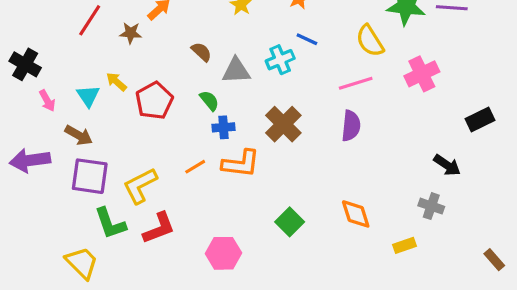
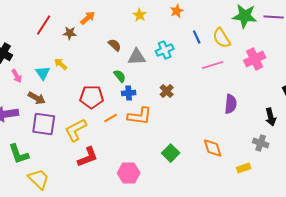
blue line: (307, 39) -> (197, 37), moved, turned 40
red pentagon: (154, 101) -> (92, 97), moved, turned 30
brown cross: (283, 124) -> (167, 91), size x0.6
purple semicircle: (351, 126) -> (231, 104), moved
black arrow: (447, 165) -> (271, 117), turned 42
green L-shape: (110, 223) -> (19, 154), moved

